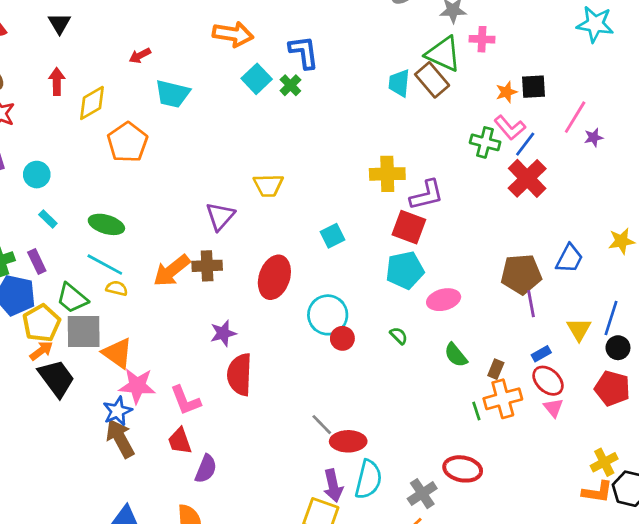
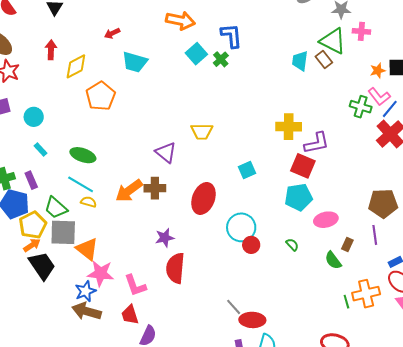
brown rectangle: (432, 80) -> (324, 60), size x0.7
purple triangle: (220, 216) -> (166, 153), turned -35
purple line: (531, 304) -> (375, 235), moved
brown rectangle: (496, 369) -> (347, 245), moved
brown arrow: (120, 438) -> (87, 311), turned -48

